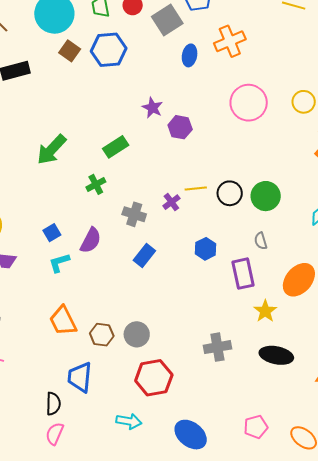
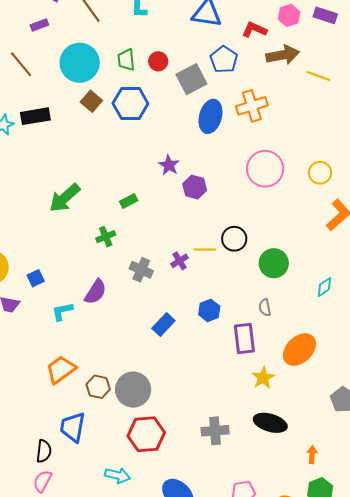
blue ellipse: (190, 55) -> (211, 116), size x1.5
green rectangle: (116, 147) -> (129, 201), size x0.7
black circle: (230, 193) -> (234, 239), moved
blue square: (52, 233) -> (36, 278), moved
blue rectangle: (144, 256) -> (163, 324), moved
orange trapezoid: (63, 321) -> (61, 370), turned 76
gray circle: (137, 334) -> (133, 390), size x1.4
gray cross: (217, 347) -> (215, 431), moved

